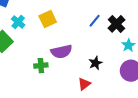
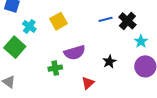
blue line: (95, 21) -> (106, 19), turned 40
red triangle: (84, 84) -> (88, 83), moved

